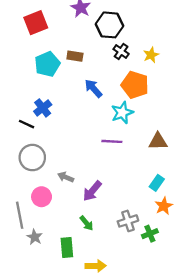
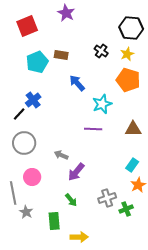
black hexagon: (110, 25) -> (131, 28), moved
orange pentagon: (135, 85) -> (128, 80), moved
black line: (27, 124) -> (19, 114), turned -72
gray arrow: (66, 177) -> (61, 155), moved

